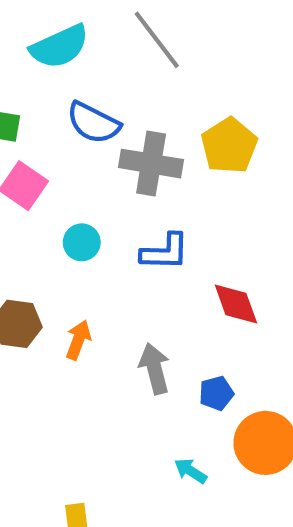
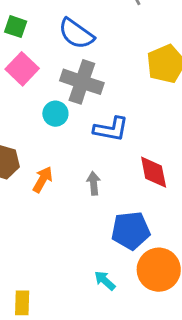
gray cross: (151, 164) -> (82, 82), moved
gray arrow: (155, 369) -> (94, 183), moved, size x0.7
blue pentagon: (216, 393) -> (131, 231), size x1.6

